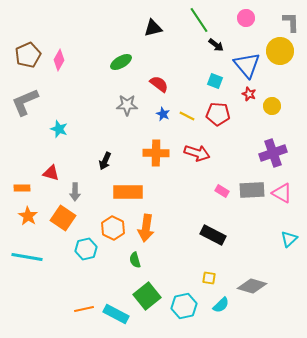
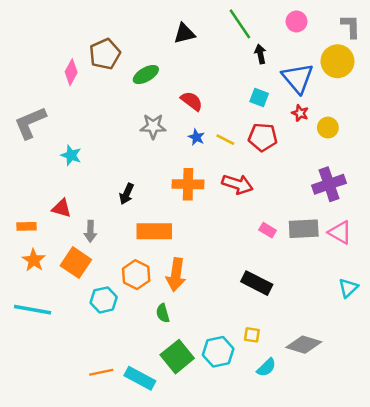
black arrow: (216, 45) -> (260, 54), turned -140
brown pentagon: (28, 55) -> (105, 54), moved
cyan hexagon: (184, 306) -> (218, 352), moved

